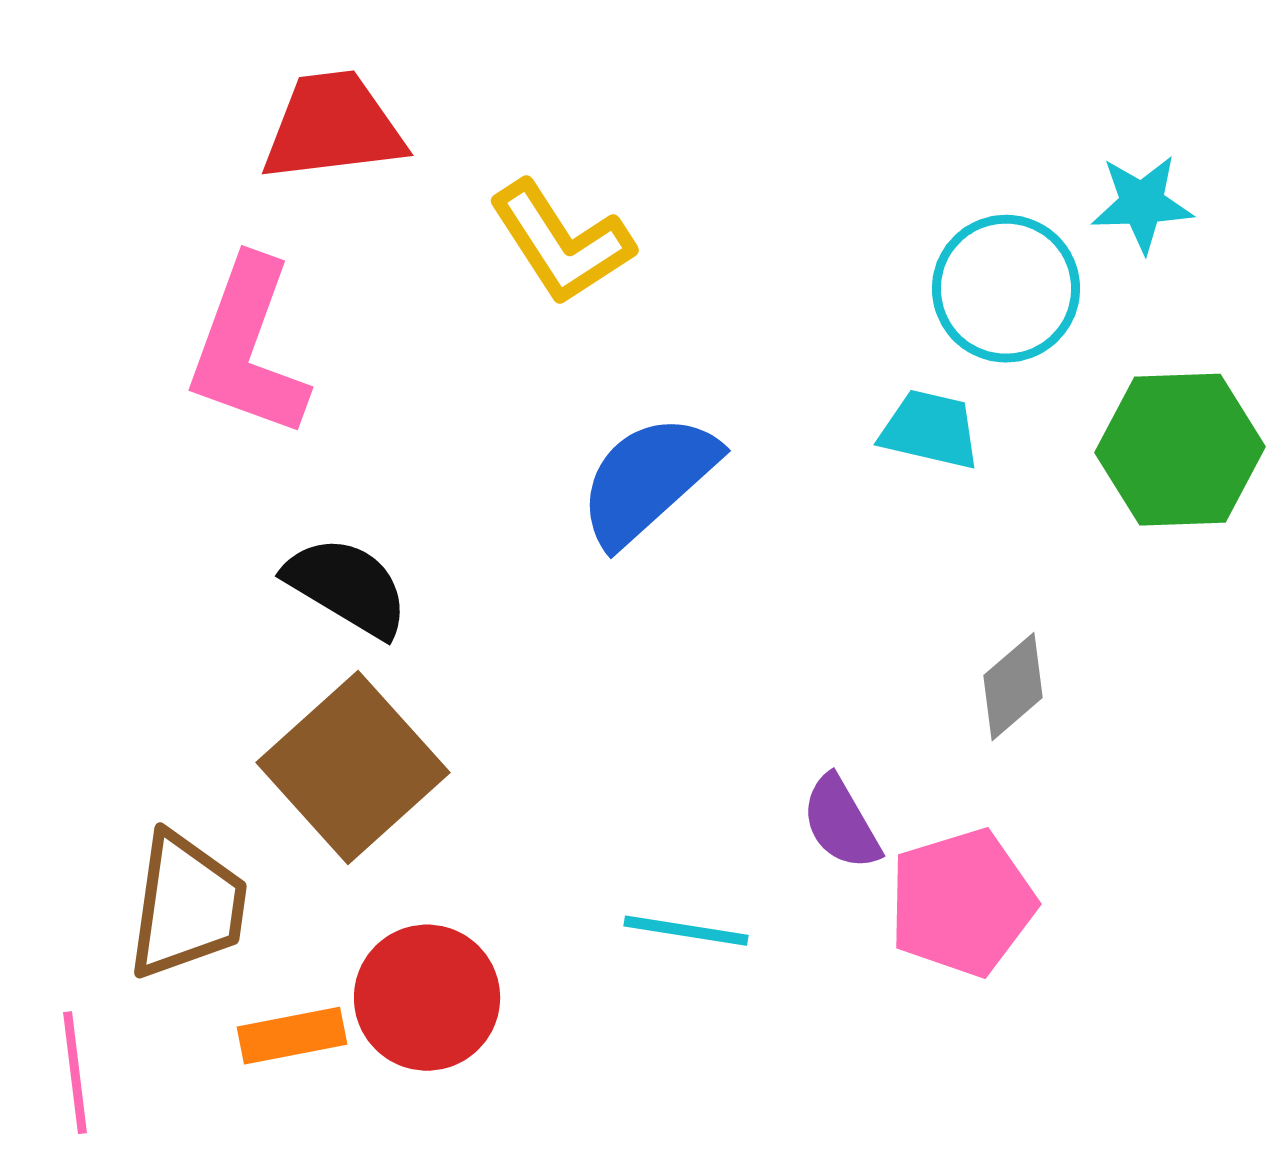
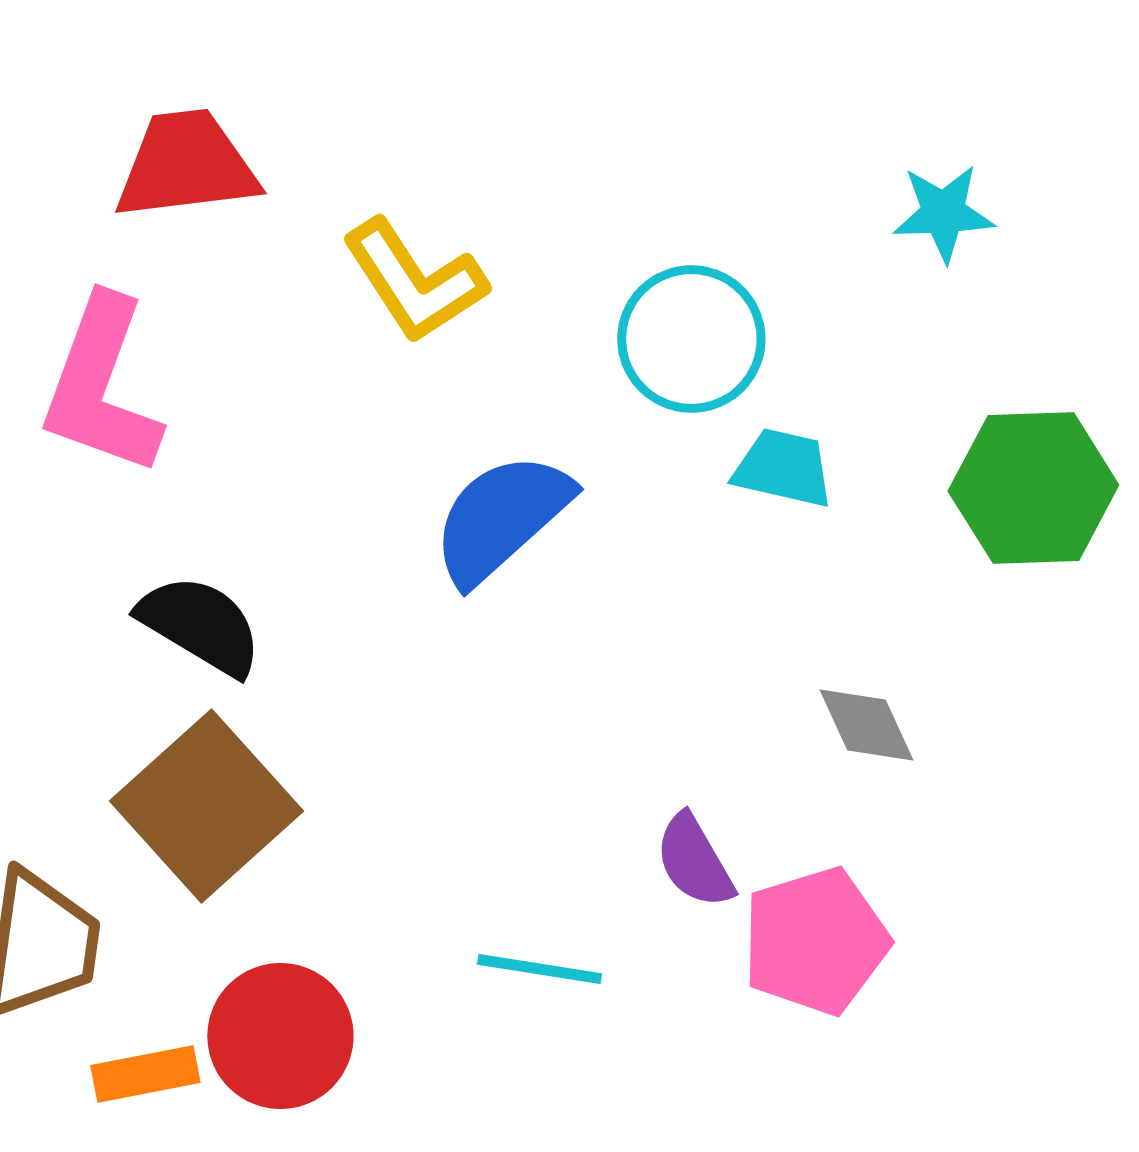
cyan star: (1142, 204) -> (943, 213), moved
cyan circle: (1006, 289) -> (691, 339), moved
gray diamond: (1013, 687) -> (866, 725), turned -74

